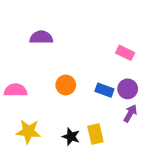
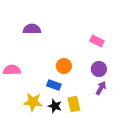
orange circle: (66, 85) -> (64, 66), moved
blue rectangle: (104, 90) -> (54, 85), moved
yellow star: (28, 131) -> (33, 102), moved

